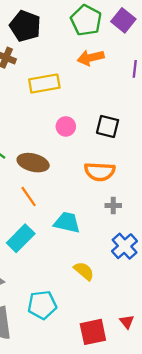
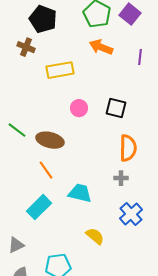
orange arrow: (91, 58) -> (101, 47), turned 35
orange semicircle: (100, 172) -> (128, 148), moved, turned -92

